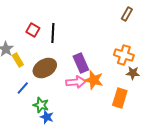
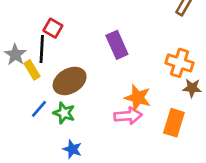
black line: (53, 33) -> (42, 49), moved
purple rectangle: (81, 63) -> (117, 45), moved
pink arrow: (76, 82) -> (128, 116), moved
green star: (41, 105) -> (64, 113), moved

